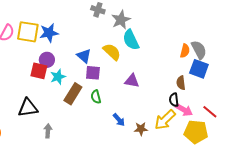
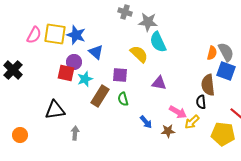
gray star: (121, 20) -> (148, 22), turned 30
blue star: (49, 33) -> (76, 35), turned 30
blue triangle: (84, 56) -> (96, 52), moved
brown semicircle: (181, 83) -> (208, 85), size x1.5
pink arrow: (184, 110) -> (178, 112), moved
yellow arrow: (165, 120) -> (192, 122), size x0.7

